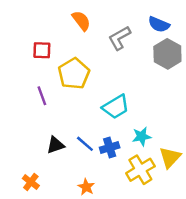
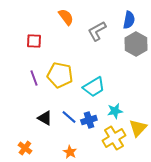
blue semicircle: (159, 24) -> (129, 20), turned -102
yellow pentagon: (74, 74) -> (60, 75), moved, turned -30
black triangle: (55, 145) -> (45, 118), turned 49

